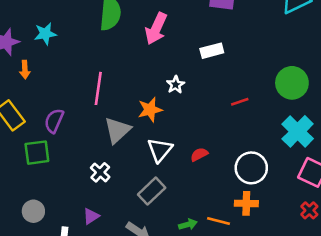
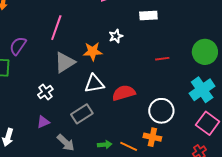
white triangle: (160, 150) -> (94, 84), turned 30
red semicircle: (199, 154) -> (124, 93), size x1.6
purple triangle: (91, 216) -> (43, 122), moved

